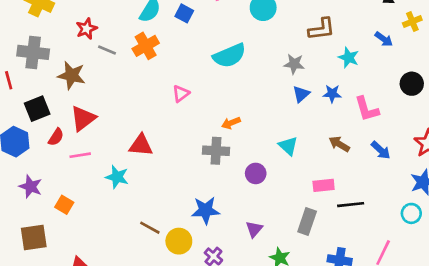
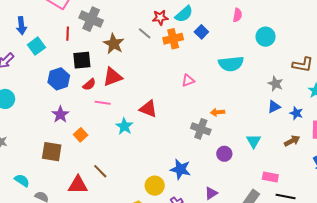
blue square: (184, 13) -> (201, 32), moved
red star: (86, 29) -> (160, 17), moved
brown arrow: (339, 144) -> (292, 141), moved, turned 105
brown line: (150, 228) -> (100, 171), moved

